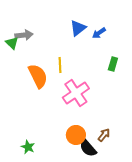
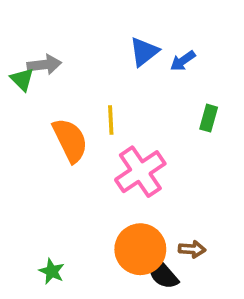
orange circle: (76, 135) -> (140, 249), size x1.4
brown arrow: (104, 135) -> (192, 249), turned 56

